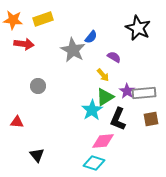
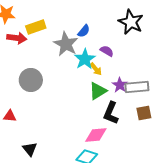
yellow rectangle: (43, 19) -> (36, 27), moved
gray circle: (38, 86) -> (31, 80), size x1.5
cyan star: (92, 110) -> (85, 59), moved

